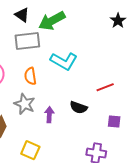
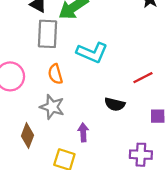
gray rectangle: (27, 41) -> (48, 34), turned -75
purple arrow: (49, 115) -> (83, 132), moved

